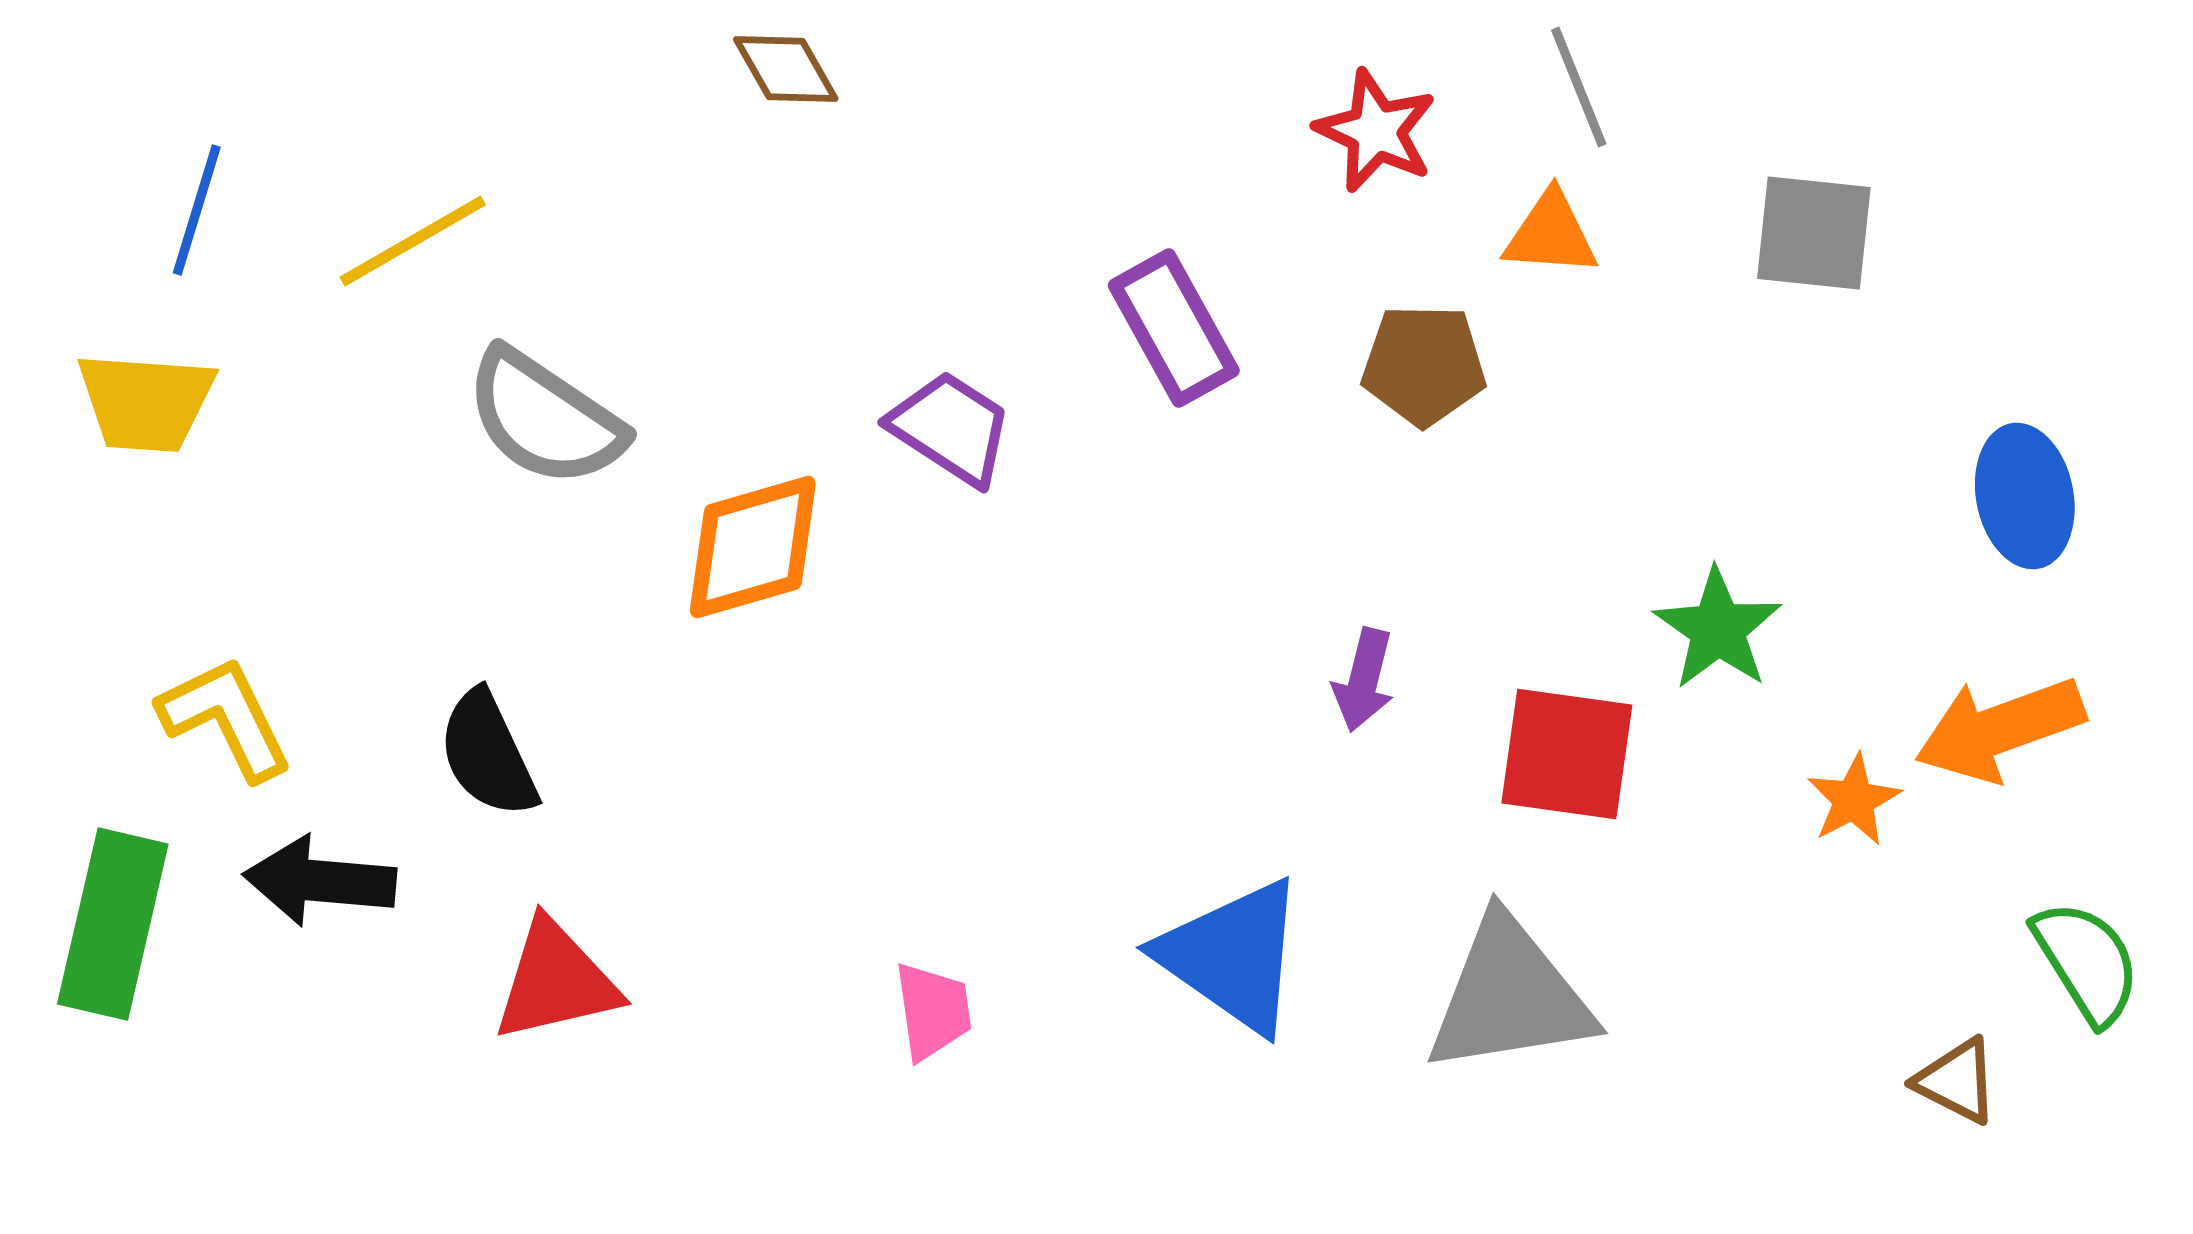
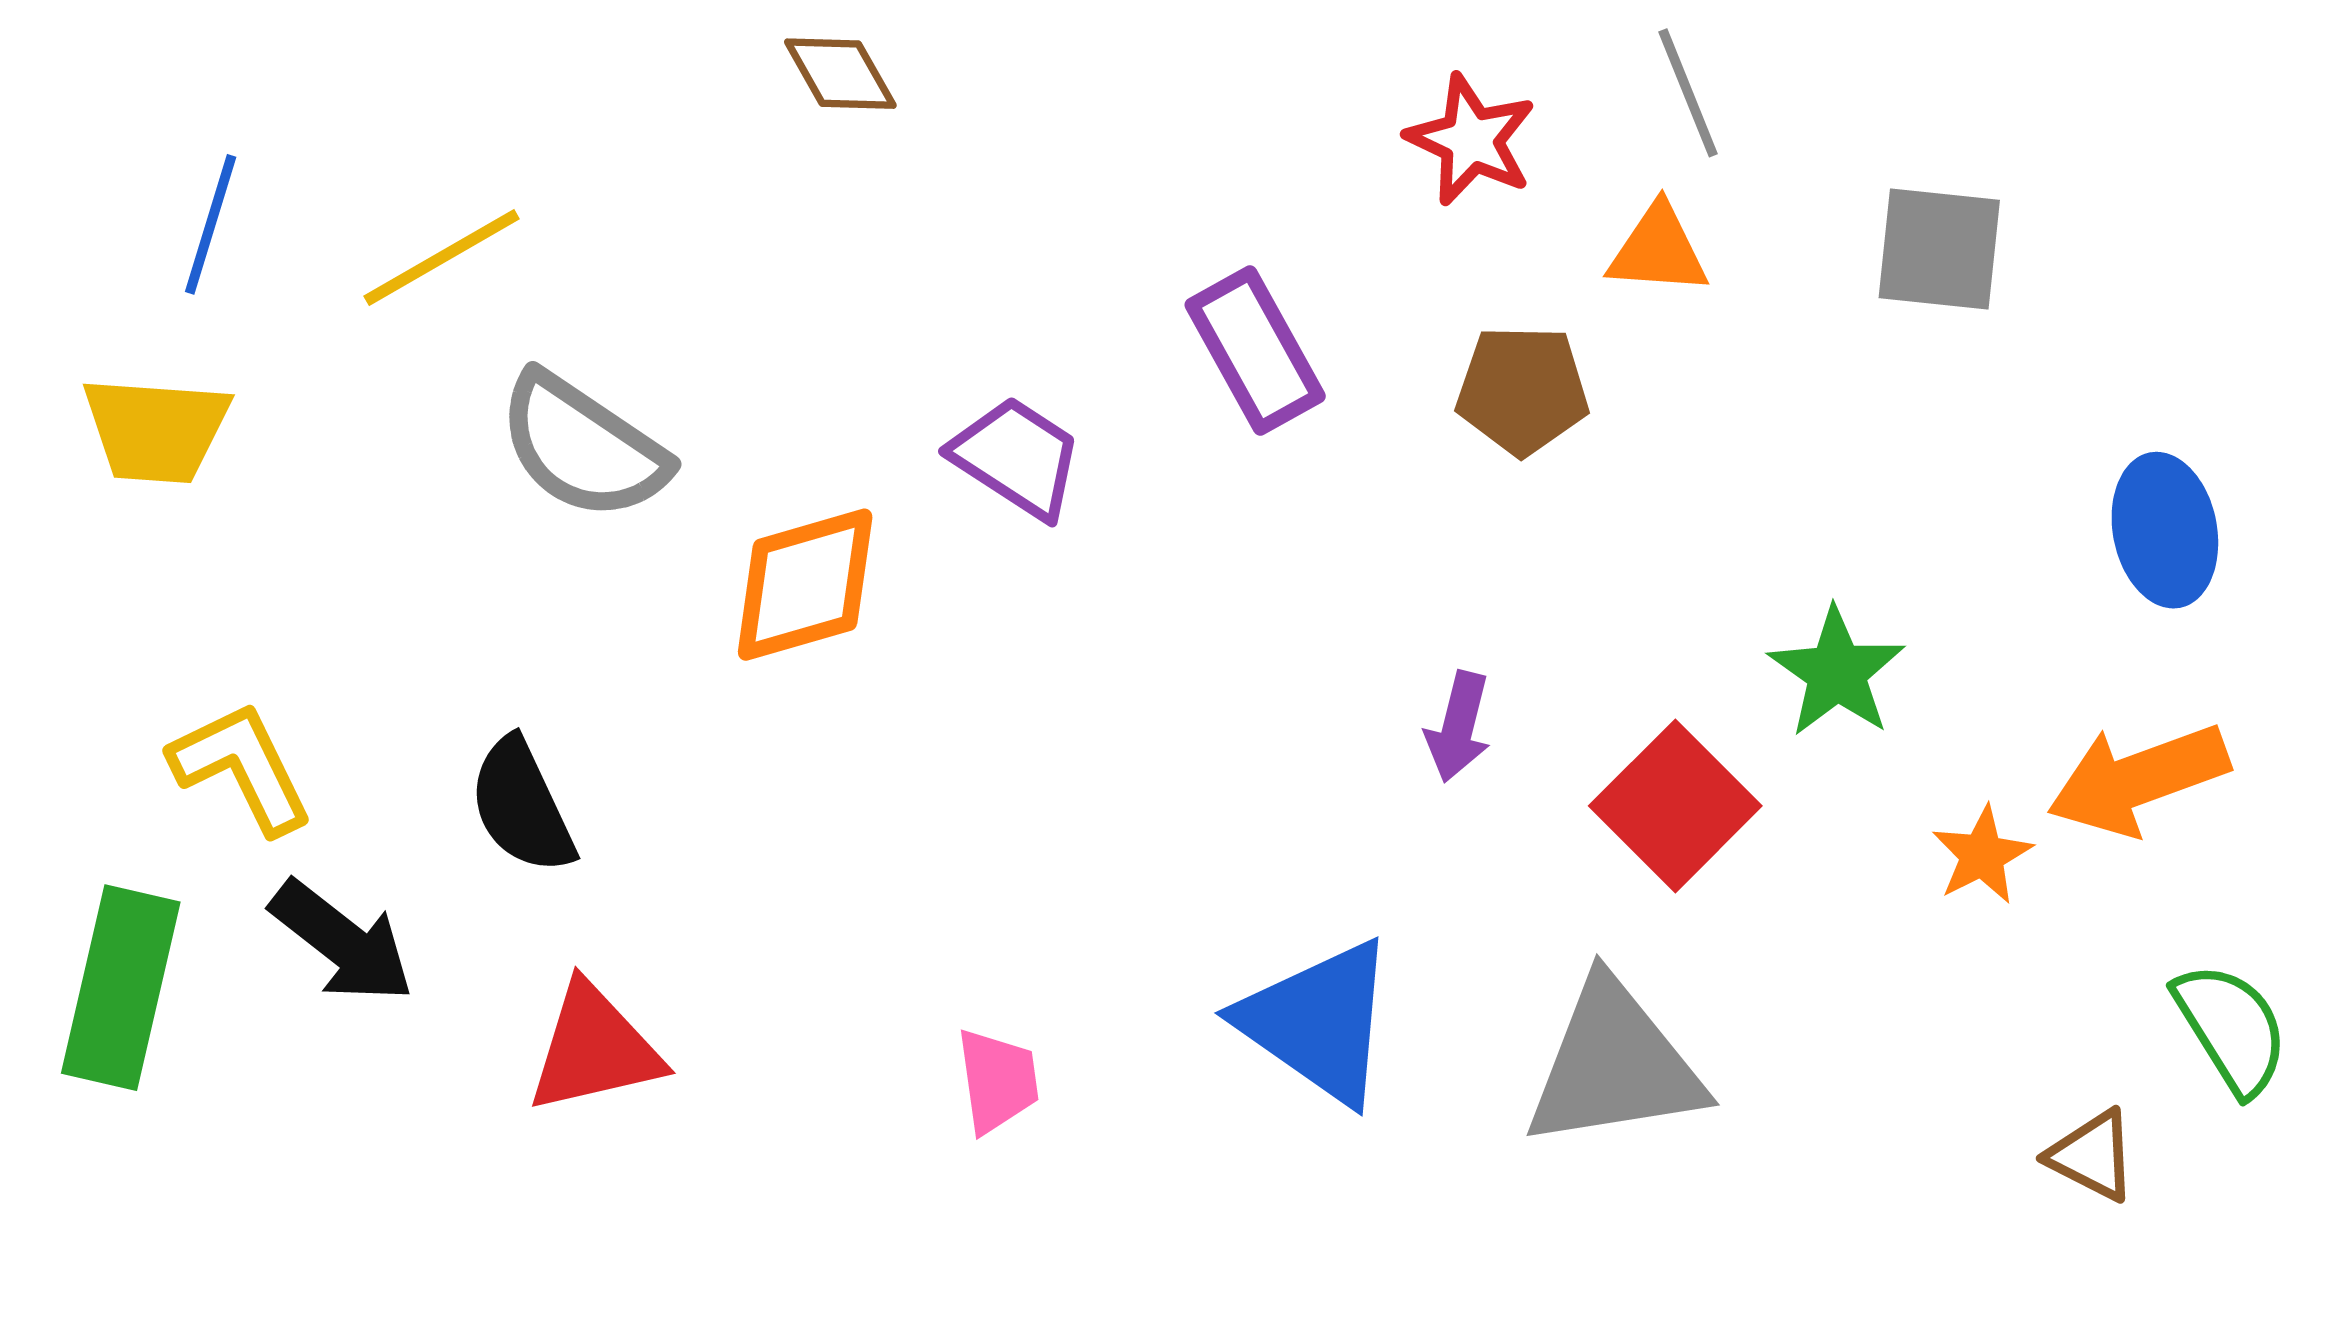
red square: (1567, 754) -> (1675, 806), turned 37
black arrow: (320, 881) -> (342, 942), turned -147

